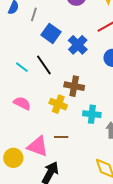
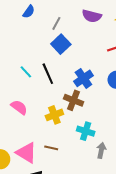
gray line: (34, 14) -> (56, 23), moved
blue cross: (78, 45) -> (83, 78), moved
yellow cross: (58, 104) -> (54, 115), turned 36

